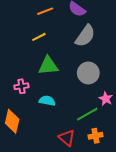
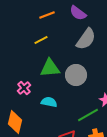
gray circle: (88, 73) -> (76, 75), moved
pink cross: (21, 86) -> (24, 88), turned -32

